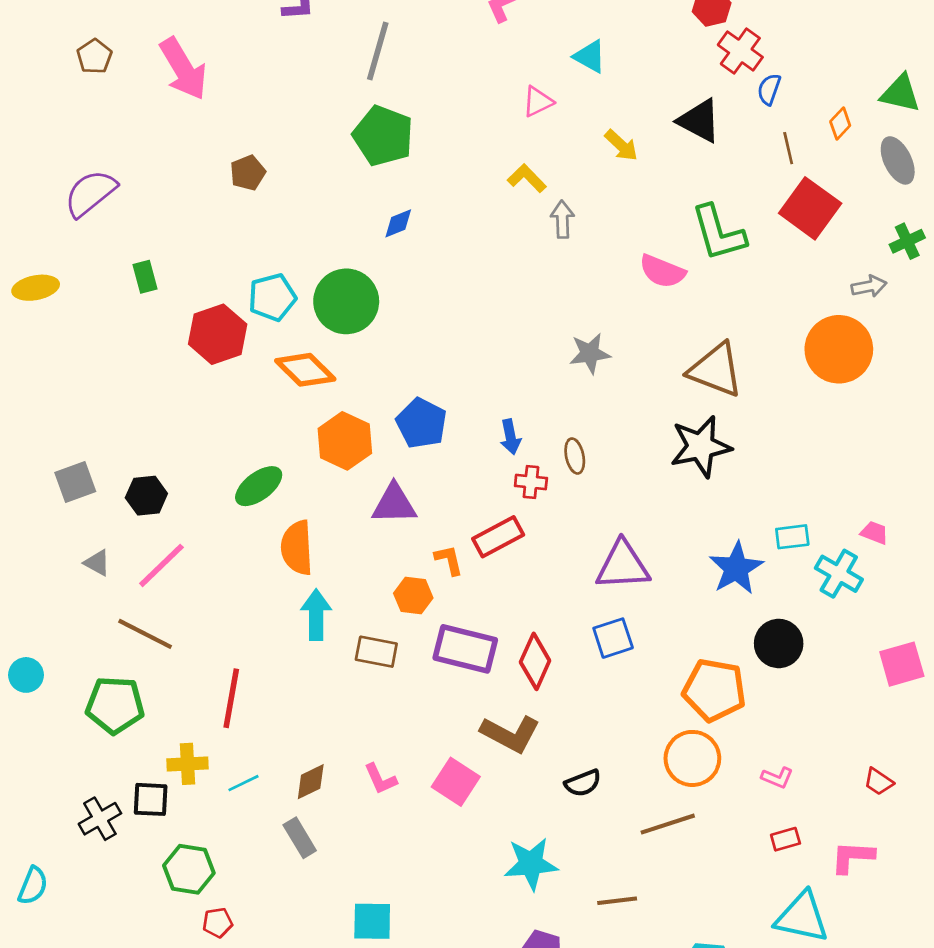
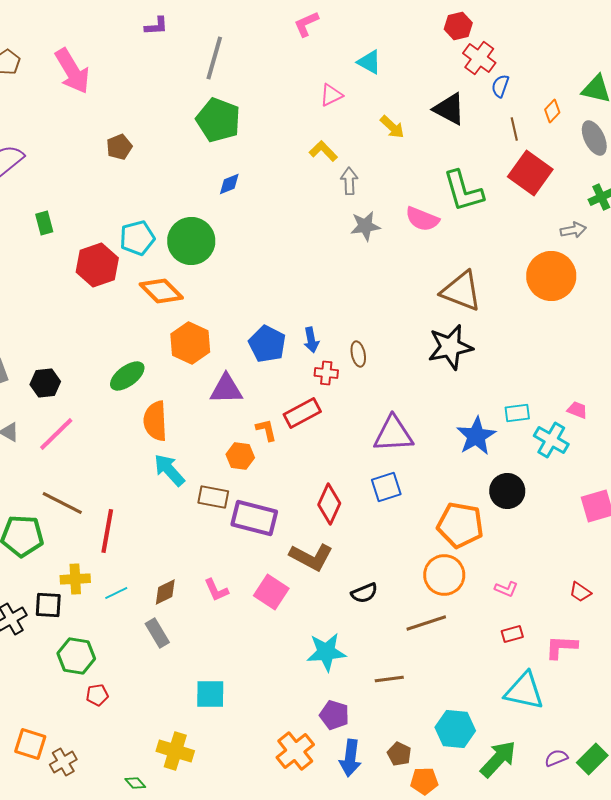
gray star: (590, 353) -> (365, 226), moved
blue pentagon: (421, 423) -> (267, 344), moved
cyan arrow: (316, 615) -> (169, 470), turned -42
brown line: (145, 634) -> (62, 503), moved
purple rectangle: (465, 649) -> (254, 518), moved

